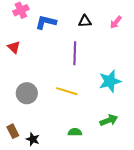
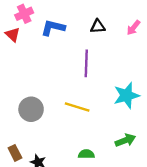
red triangle: (14, 47) -> (13, 35), moved

